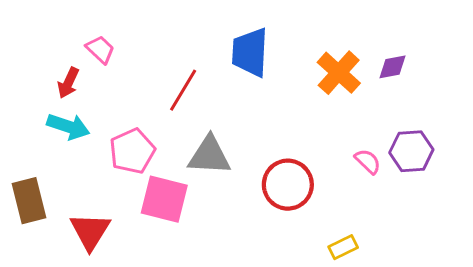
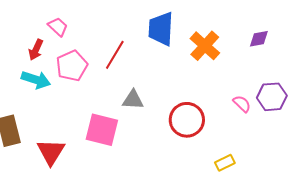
orange cross: (339, 73) -> (205, 46), moved
pink pentagon: (132, 151) -> (72, 66), moved
gray triangle: (209, 156) -> (133, 100), size x0.7

